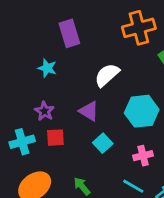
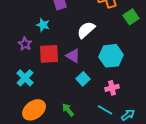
purple star: (44, 111) -> (25, 44), moved
red square: (55, 138) -> (49, 54), moved, size x1.5
cyan cross: (22, 142) -> (25, 78), turned -30

